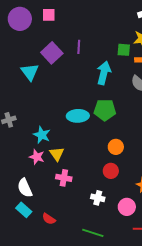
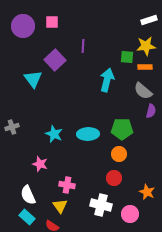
purple line: (79, 47) -> (83, 46), moved
green pentagon: (105, 110) -> (122, 129), moved
cyan ellipse: (78, 116) -> (88, 134), moved
cyan star: (42, 135) -> (54, 134), moved
yellow triangle: (57, 154) -> (60, 206), moved
white cross: (98, 198) -> (101, 205), size x1.5

